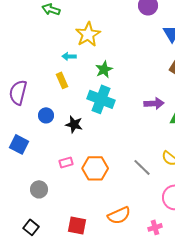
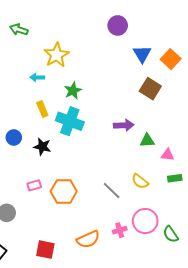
yellow rectangle: (62, 80) -> (42, 109), moved
pink cross: (155, 227) -> (120, 230), moved

